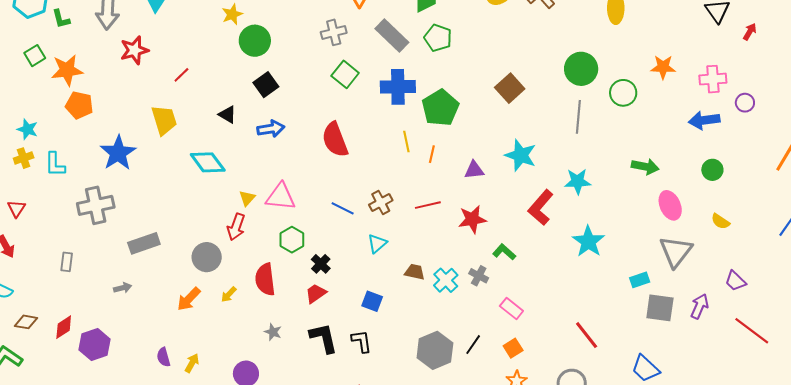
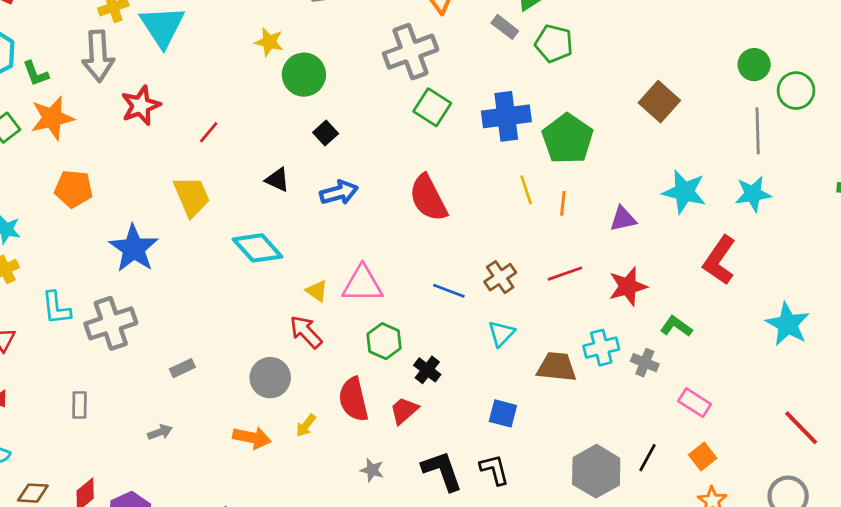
yellow star: (232, 14) -> (269, 42), turned -30
gray cross: (334, 32) -> (411, 52), size x1.5
gray rectangle: (392, 35) -> (505, 27), moved, size x0.6
green circle: (581, 69) -> (754, 65), size x0.7
orange star: (67, 70) -> (52, 118), moved
black square: (266, 85) -> (326, 133), size x0.7
green circle: (623, 93) -> (796, 91), moved
cyan L-shape: (55, 164) -> (56, 308), moved
cyan star: (578, 181) -> (753, 194), moved
yellow triangle: (247, 198) -> (317, 291), turned -30
red arrow: (236, 227) -> (306, 332), turned 124
cyan star: (588, 241) -> (788, 324), moved
gray rectangle: (144, 243) -> (182, 368), size x0.6
brown trapezoid: (415, 272) -> (557, 367), size x1.4
cyan cross: (446, 280) -> (601, 348), moved, turned 35
red trapezoid: (316, 293) -> (404, 410), moved
orange arrow: (189, 299) -> (252, 438), turned -116

